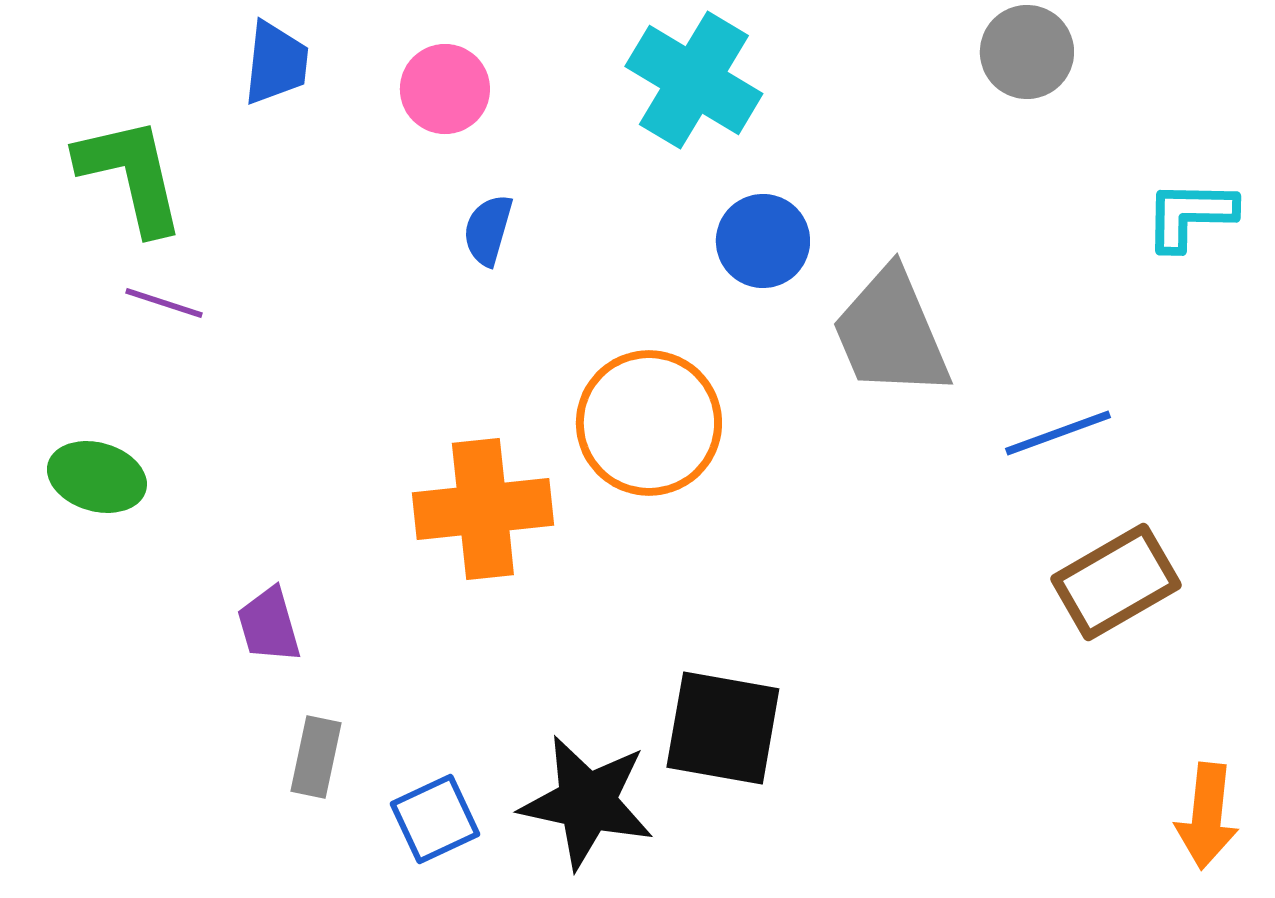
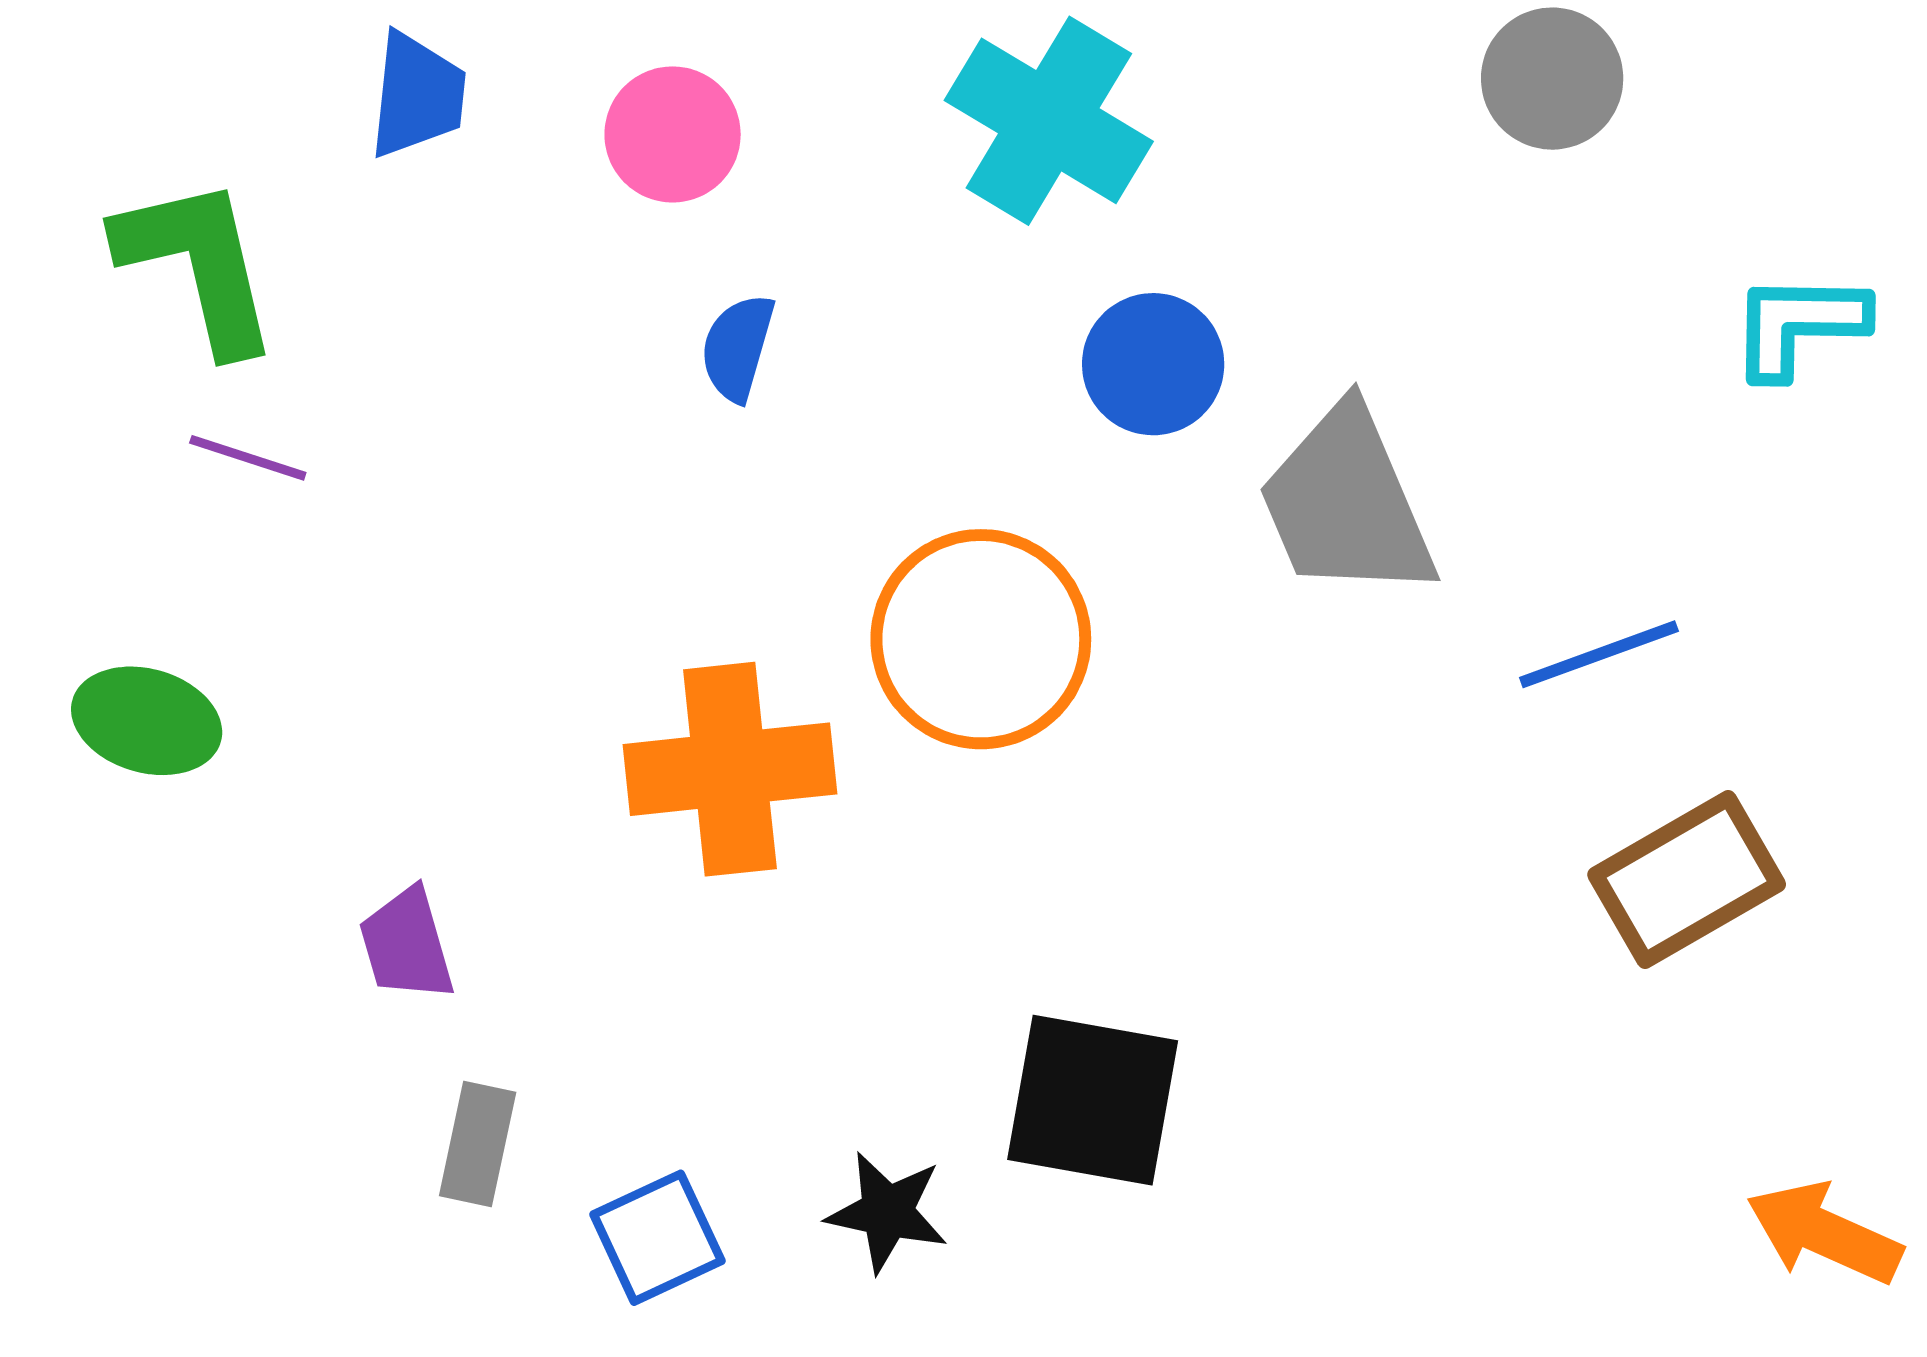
black star: (587, 802) -> (887, 1212), size x0.6
orange arrow: (1207, 816) -> (1824, 1233), turned 108

